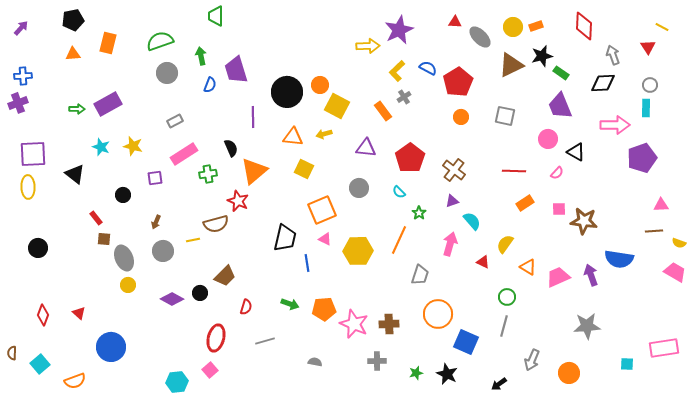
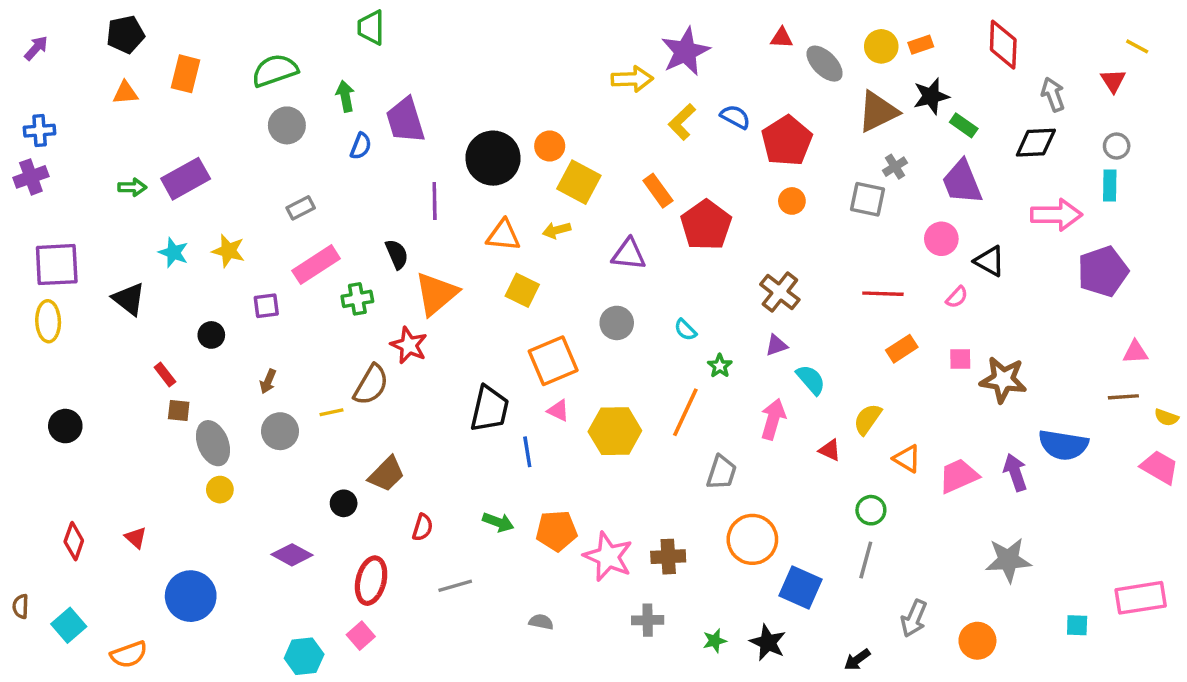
gray cross: (404, 97) -> (895, 167), moved
red pentagon: (410, 158) -> (706, 225), moved
brown semicircle: (216, 224) -> (371, 385), turned -45
purple diamond: (172, 299) -> (292, 555), moved

